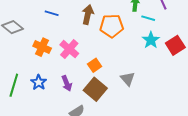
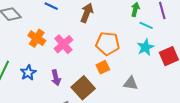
orange pentagon: (112, 26) -> (108, 43), moved
orange square: (95, 65) -> (103, 67), moved
gray triangle: (128, 79) -> (131, 83), moved, turned -49

